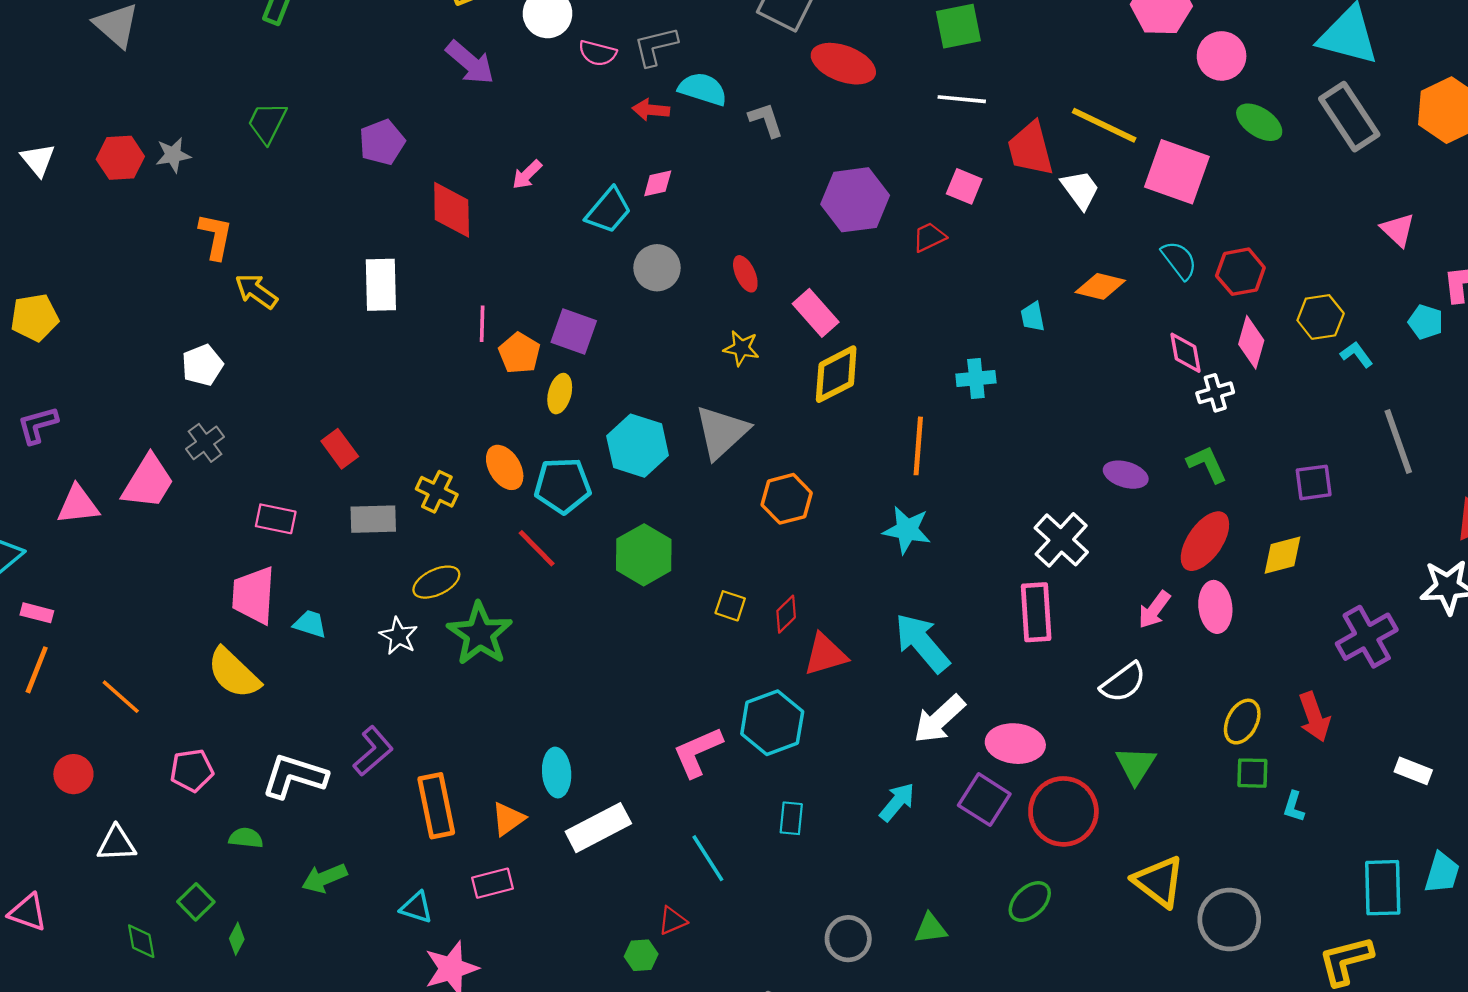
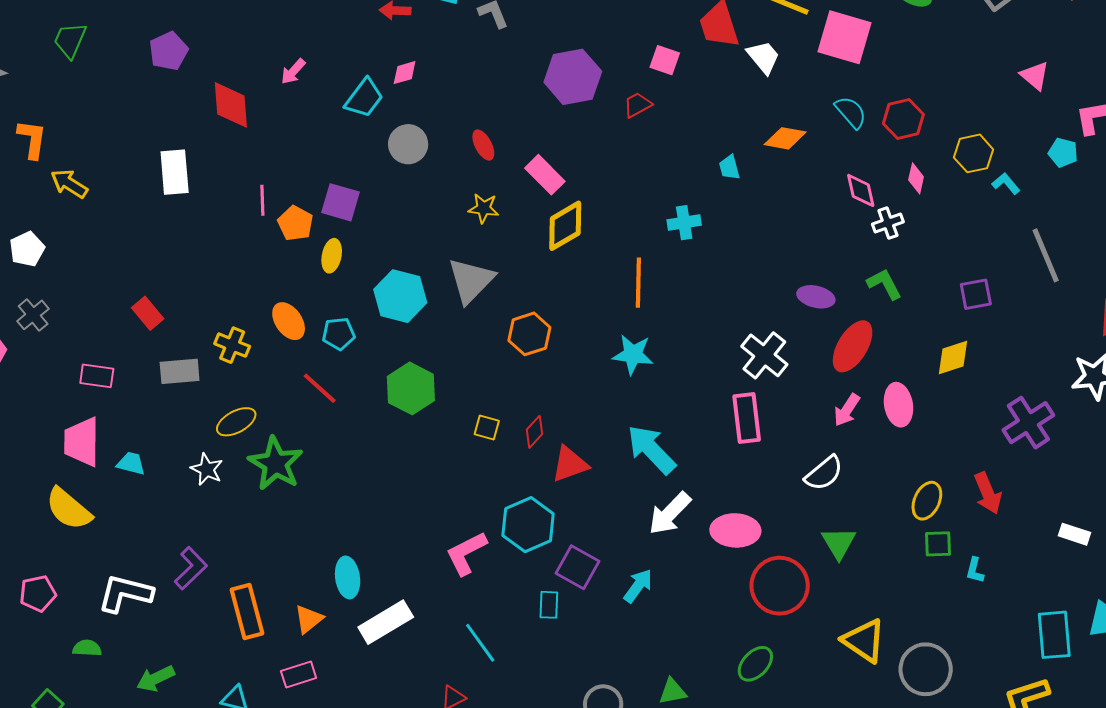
pink diamond: (1251, 342) -> (916, 178), size x0.7
cyan pentagon: (563, 486) -> (339, 334), size x0.7
red ellipse: (1205, 541) -> (853, 346), moved
purple square: (984, 800) -> (577, 567), moved

